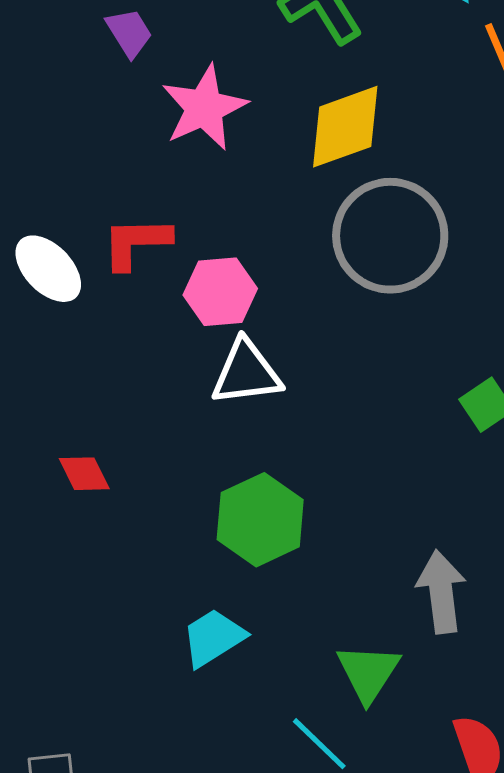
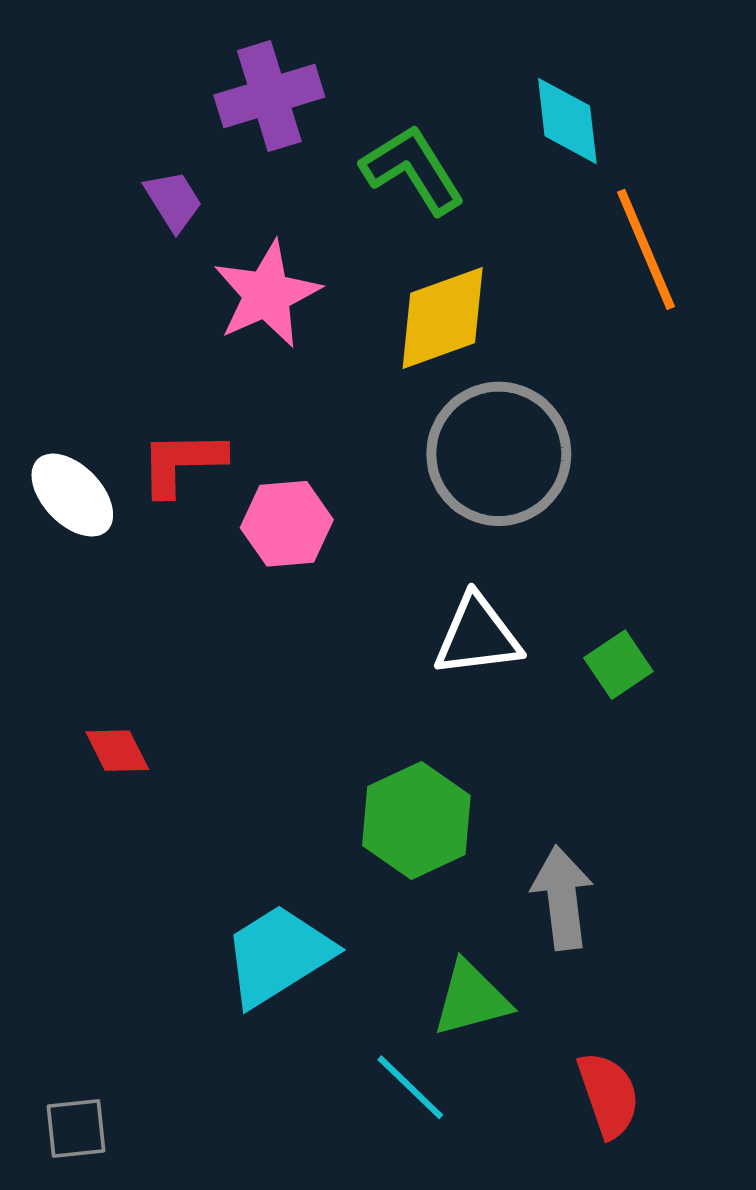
white triangle: (246, 373) -> (478, 636), moved
green hexagon: (260, 520) -> (416, 820), moved
cyan trapezoid: (213, 638) -> (278, 955), size x1.4
green triangle: (368, 673) -> (471, 999), turned 42

